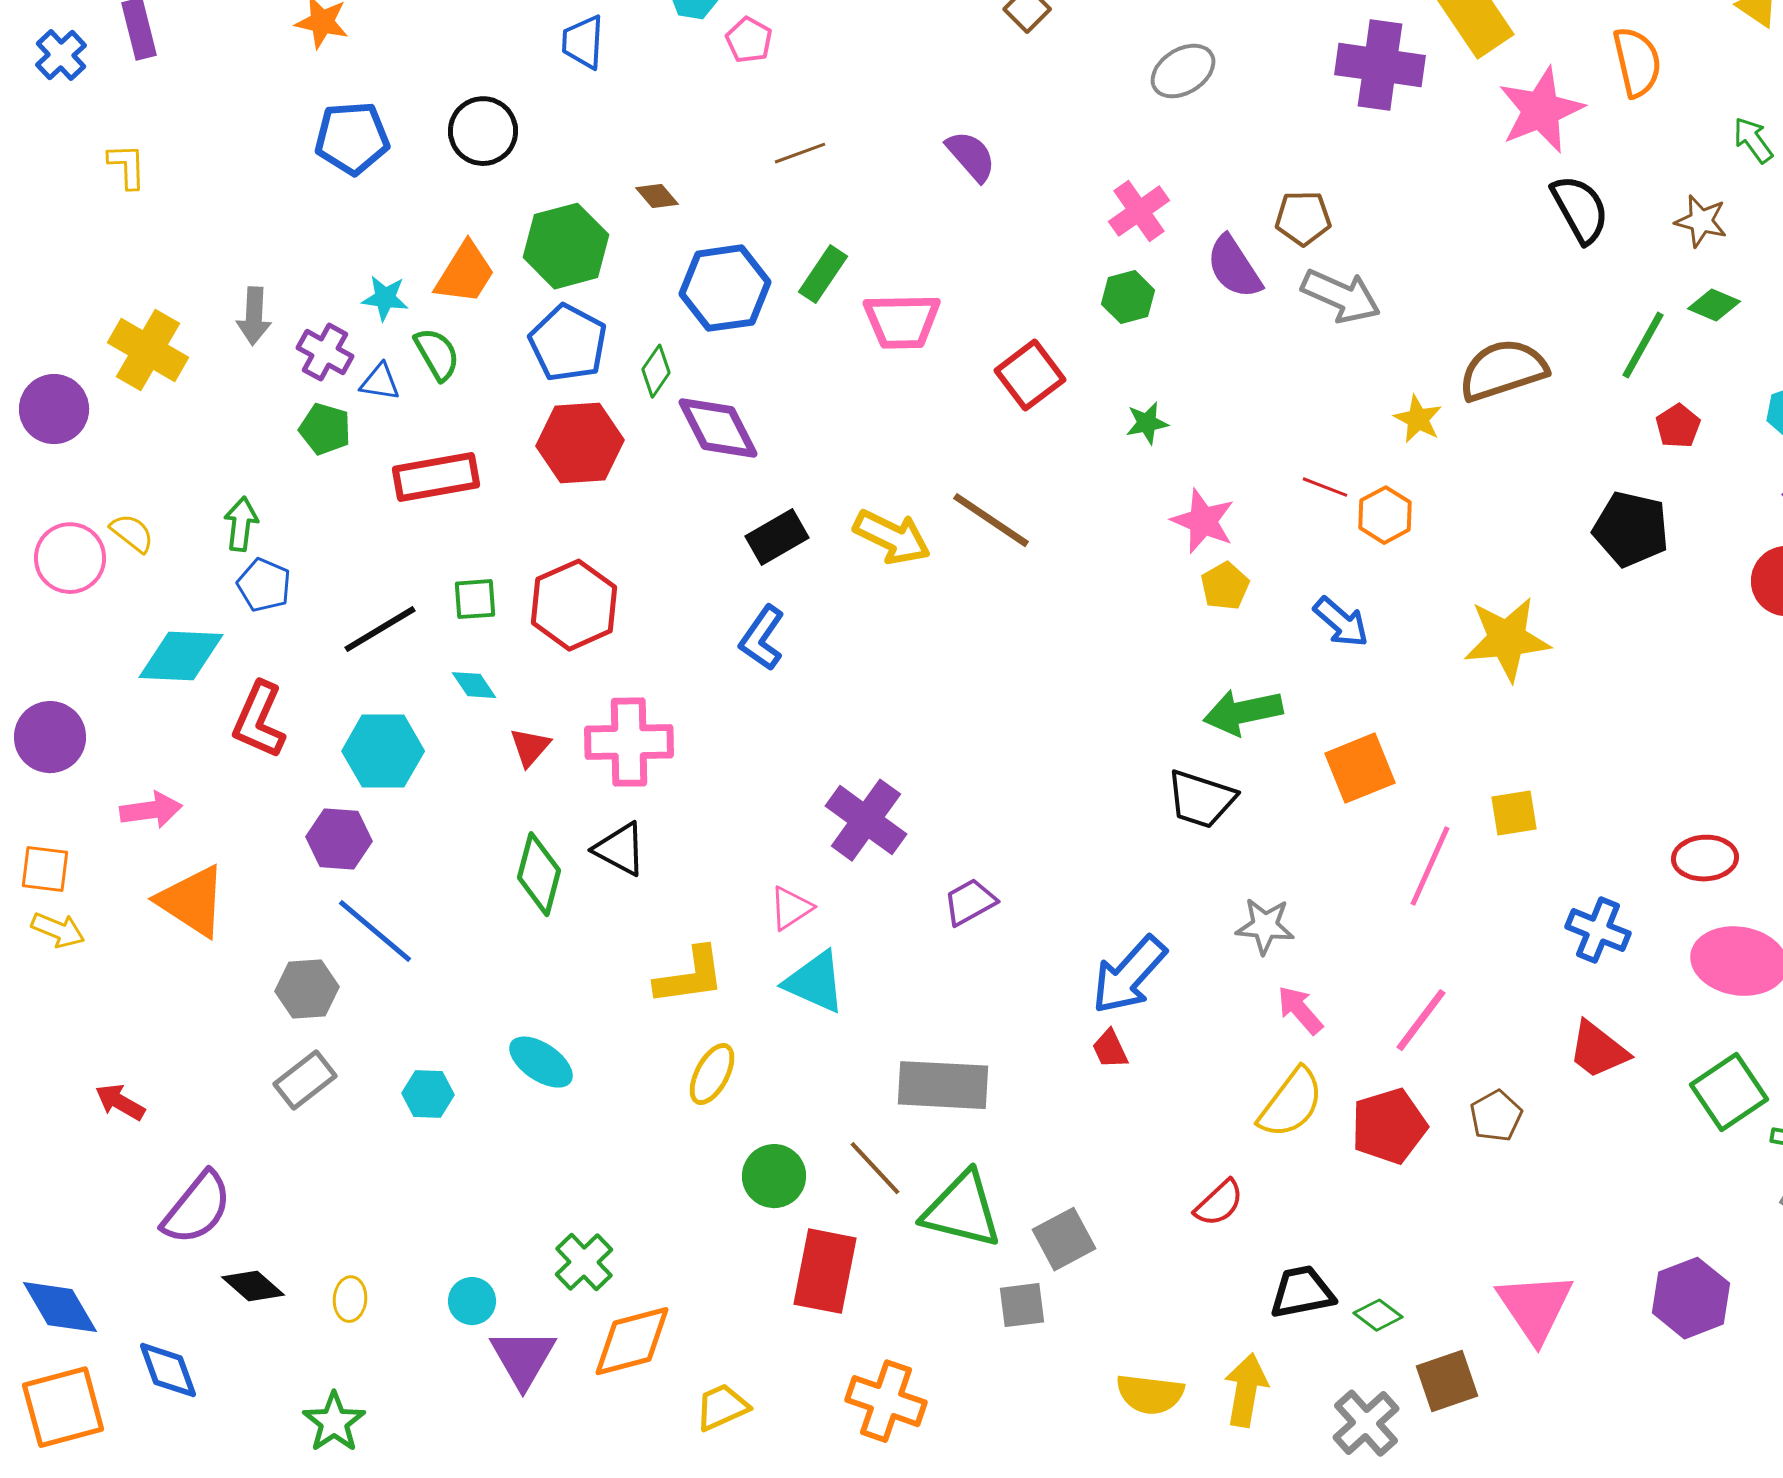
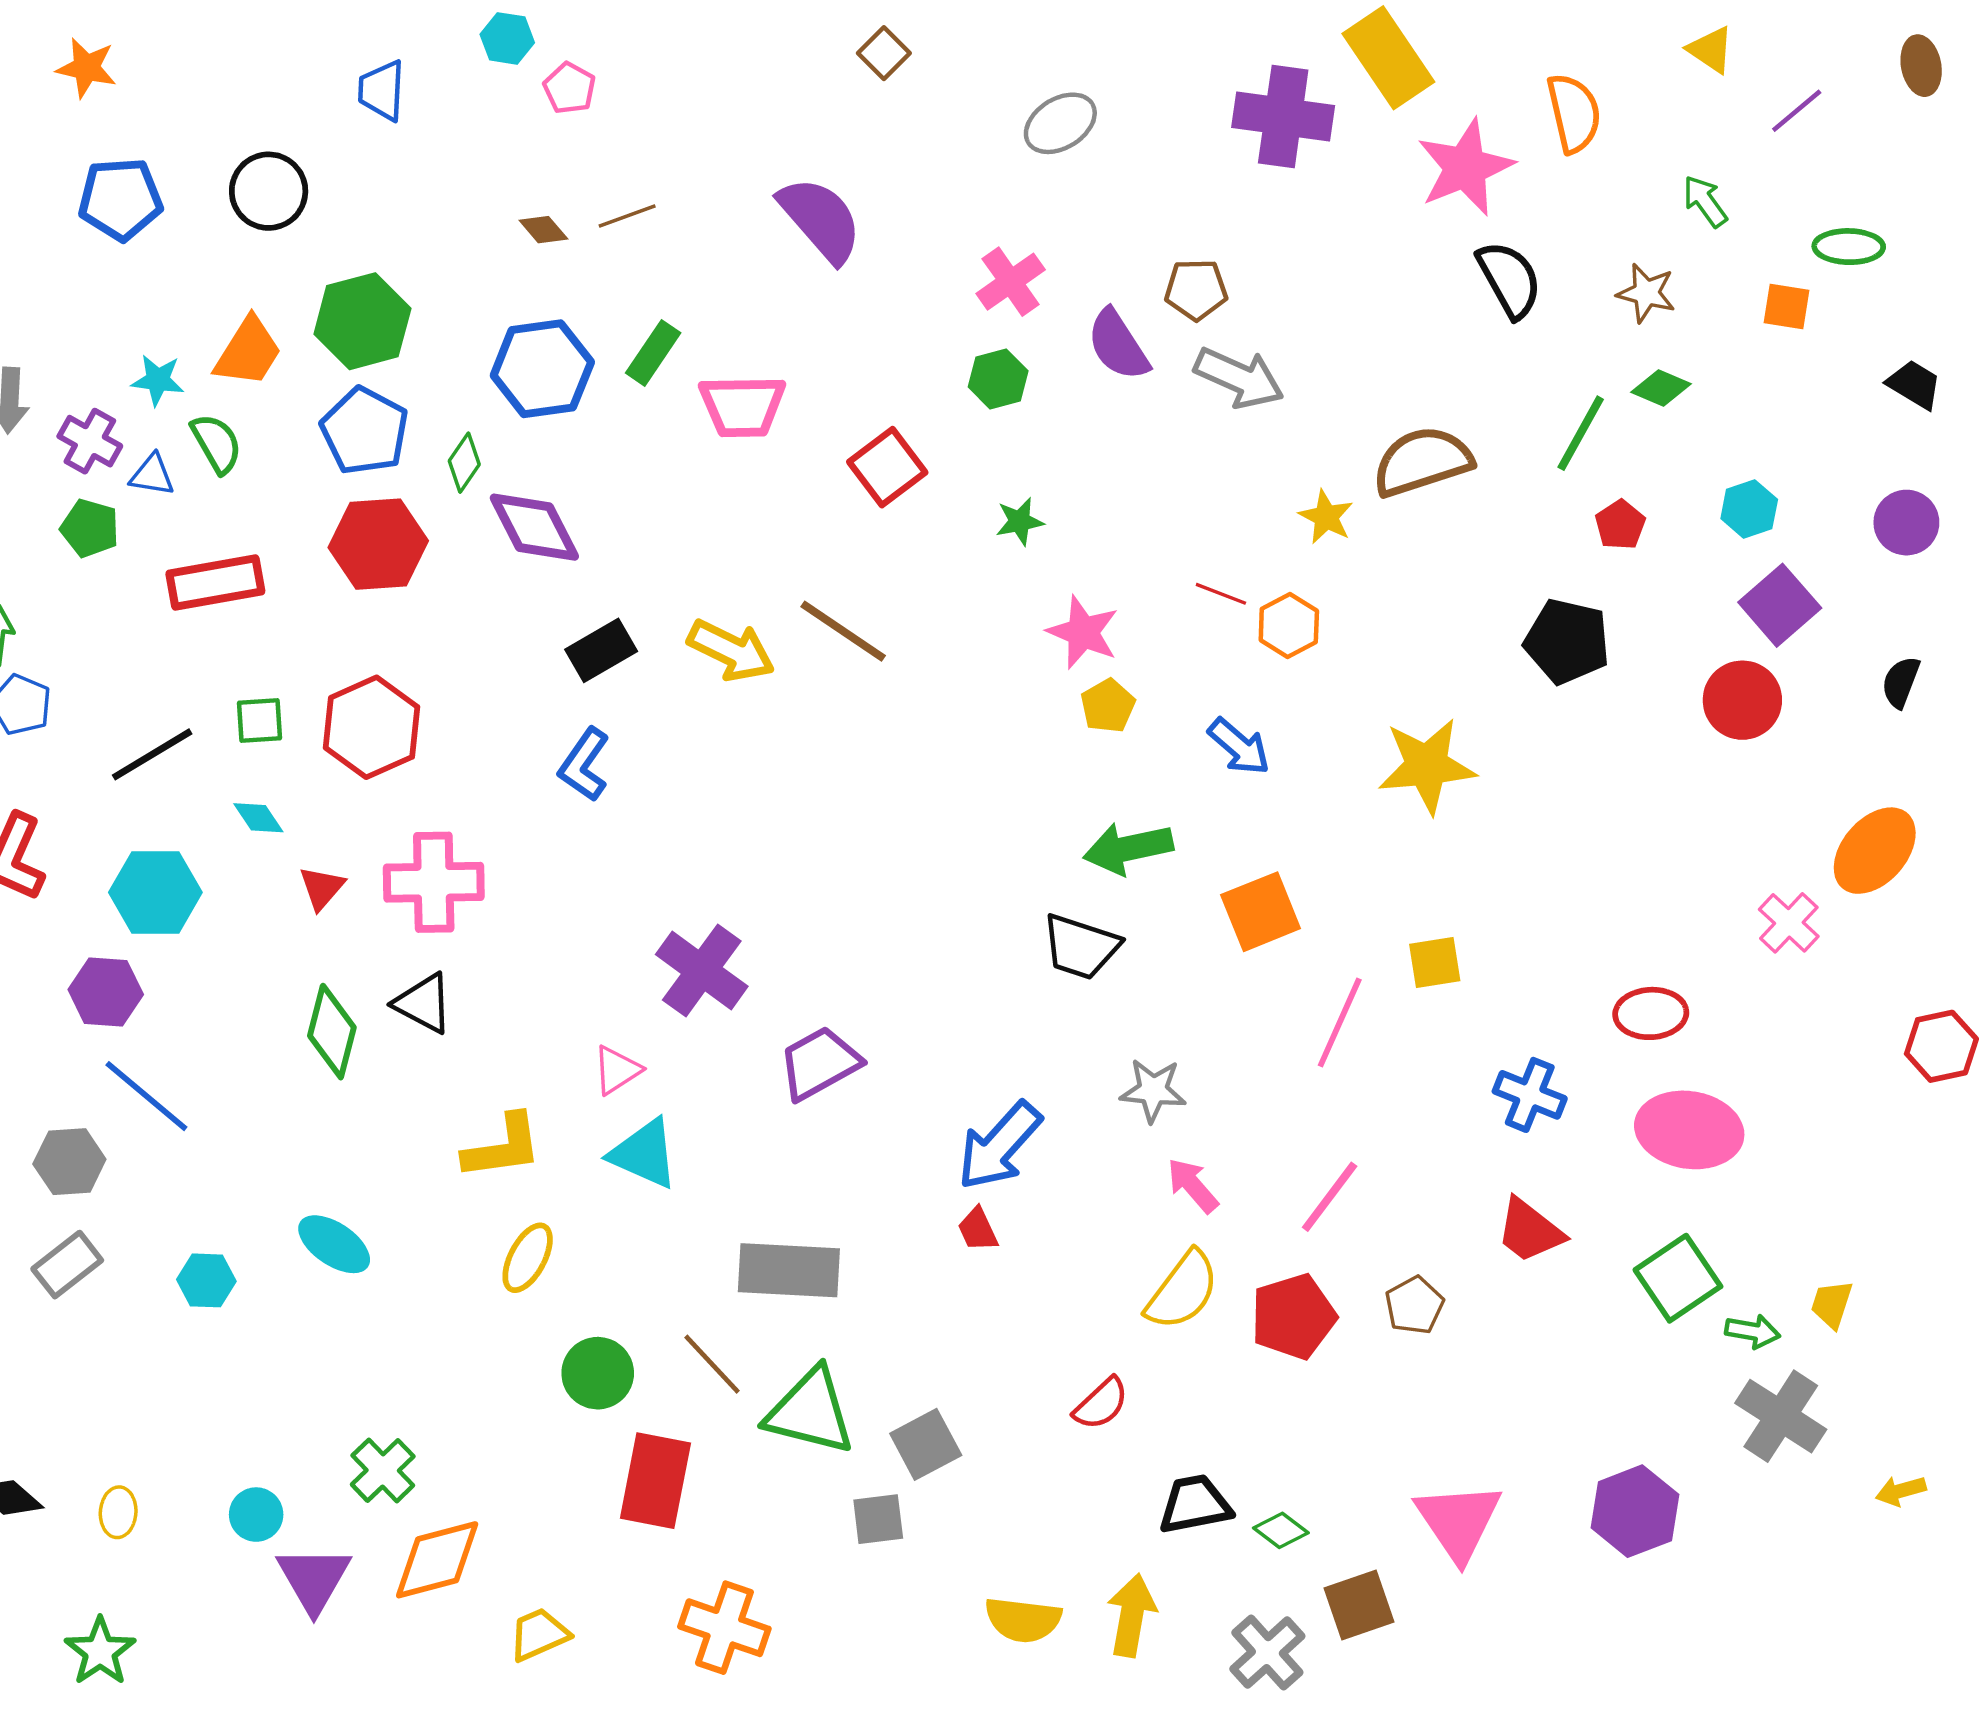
purple semicircle: (971, 156) -> (821, 219), size x1.5
brown diamond: (657, 196) -> (543, 230), moved
purple trapezoid: (970, 902) -> (819, 1063), size x1.4

